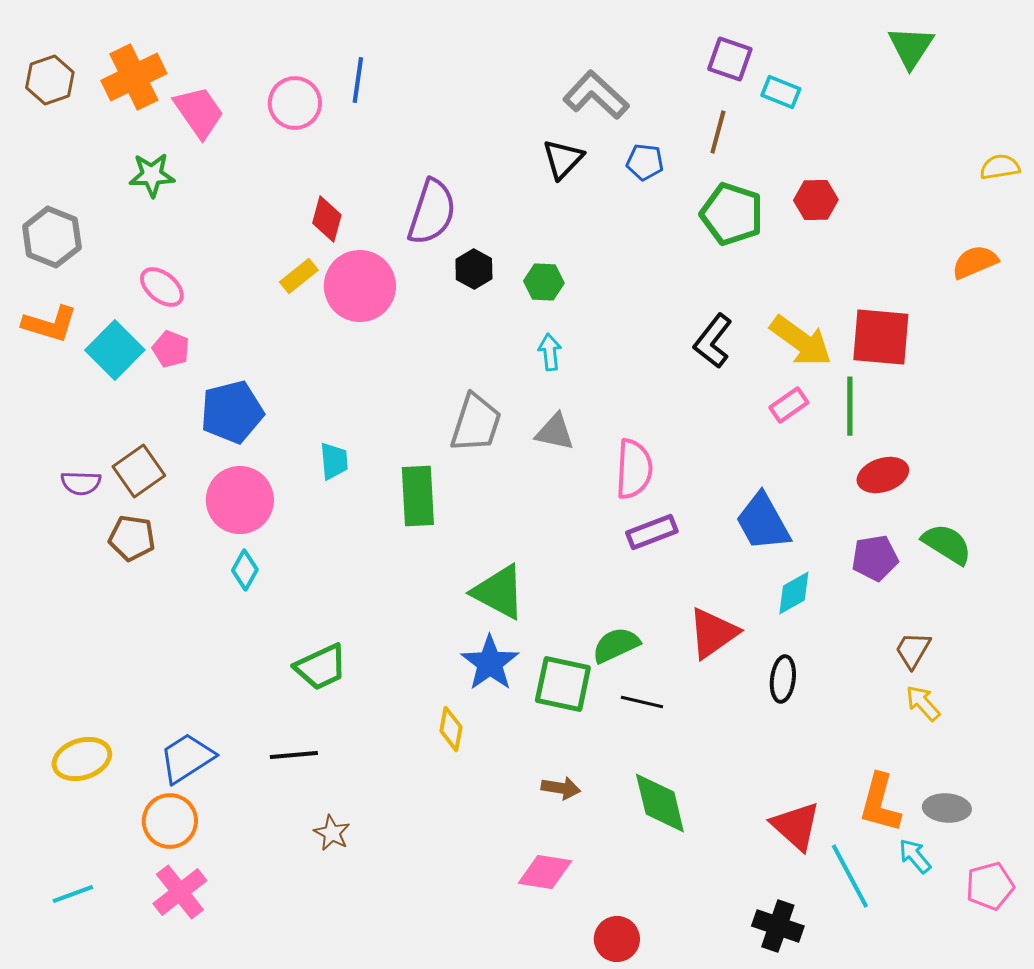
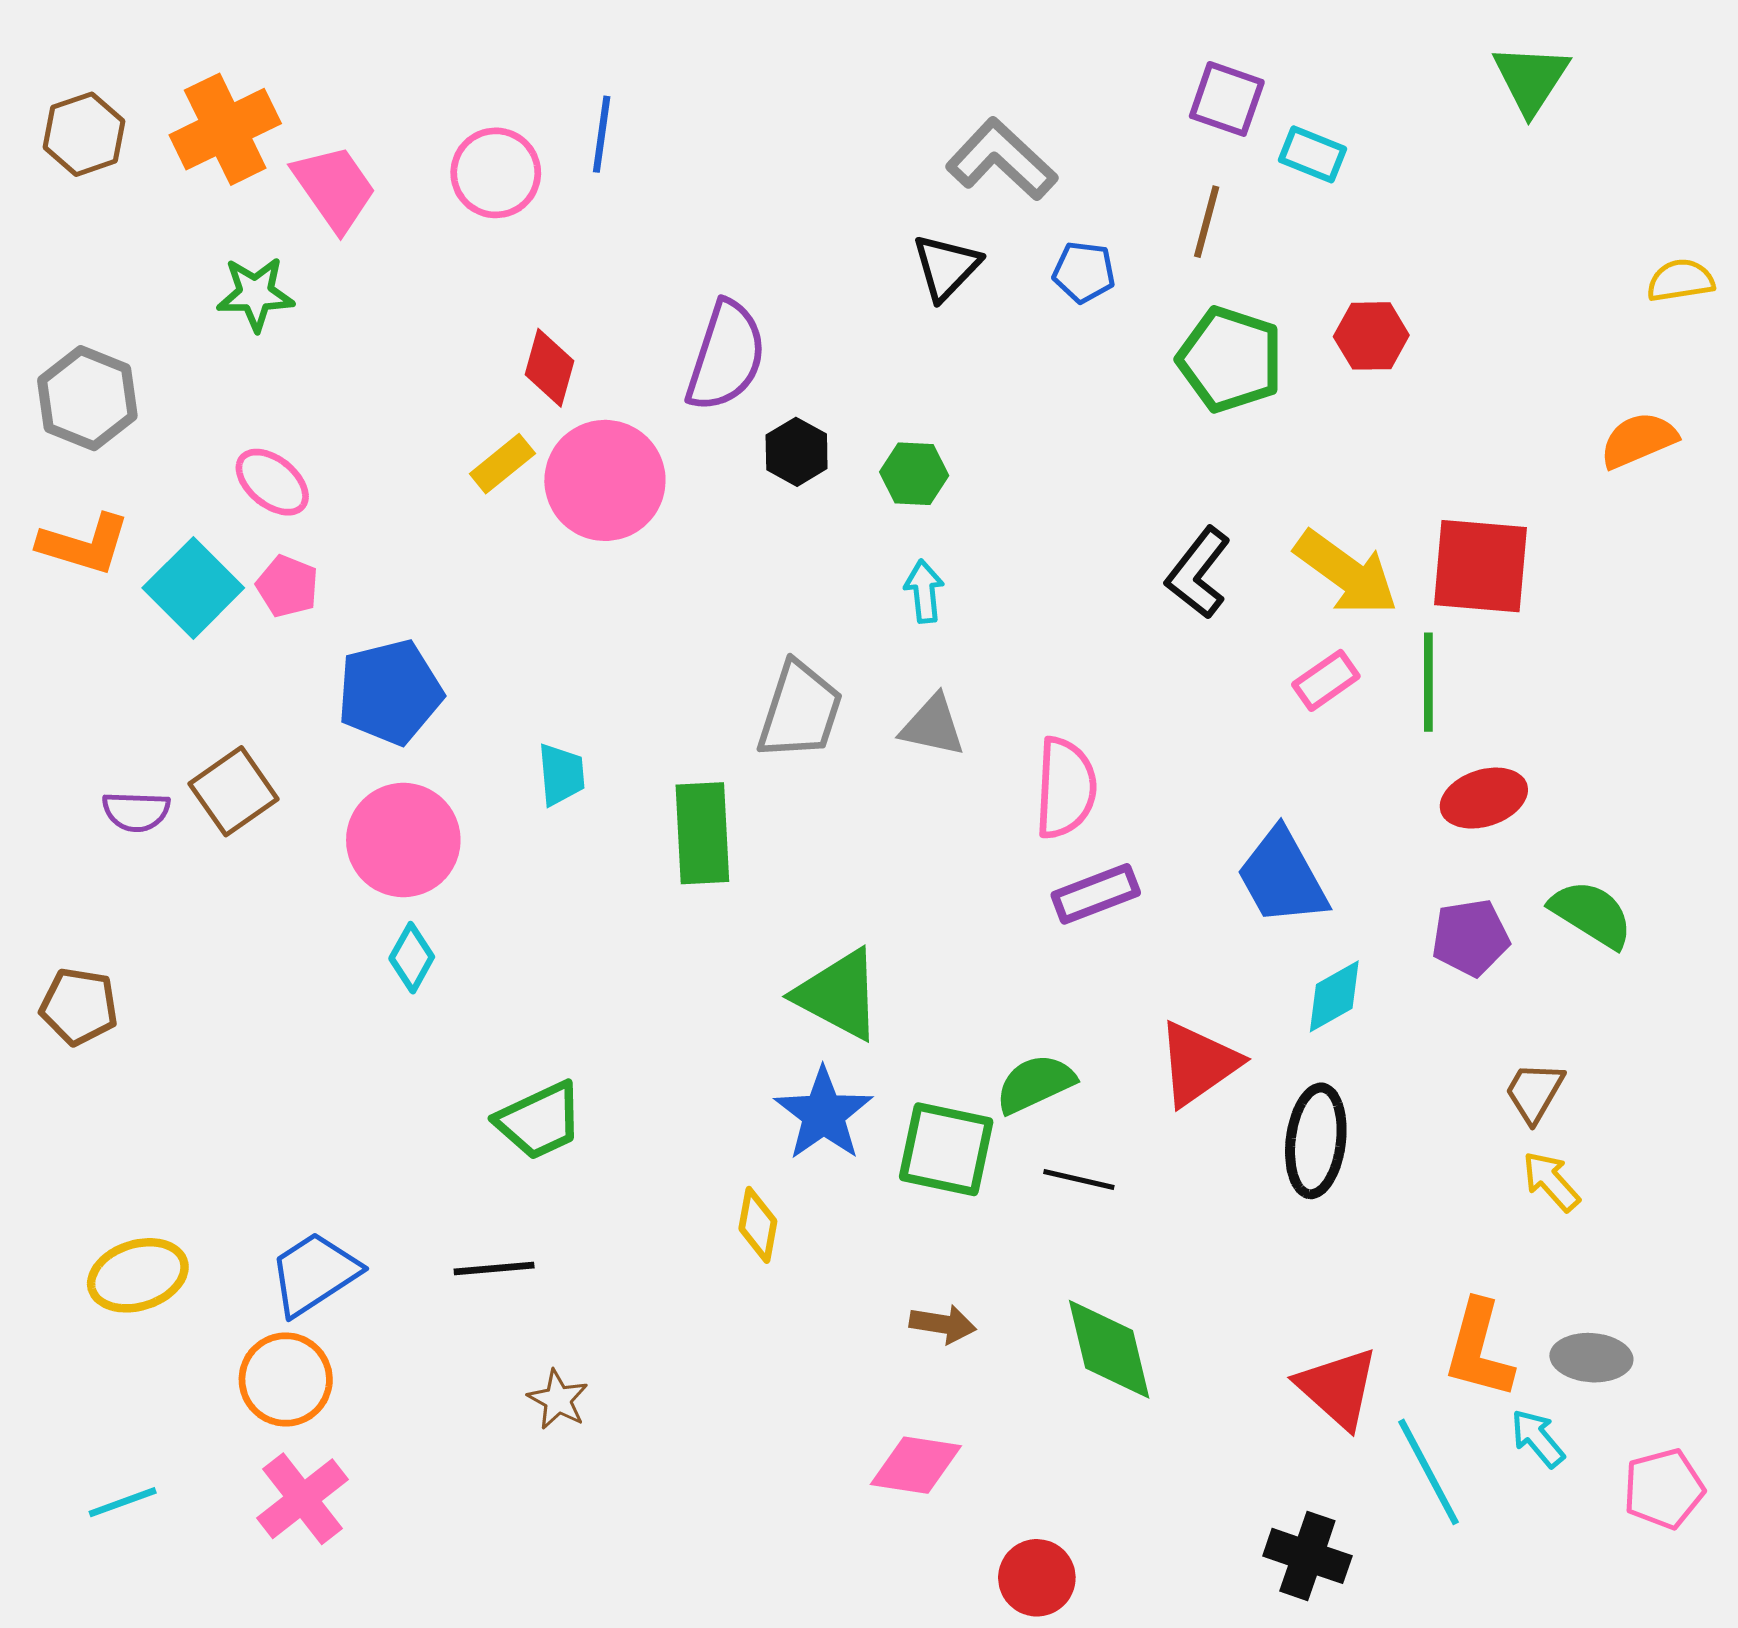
brown pentagon: (132, 538) -> (79, 1006), moved
black ellipse: (783, 679) -> (1316, 1141), size x1.4

